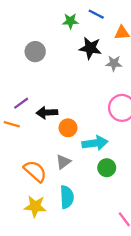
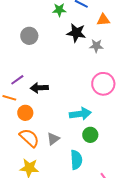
orange circle: (68, 128) -> (25, 113), moved
gray triangle: (63, 162) -> (53, 139), moved
cyan semicircle: (67, 197) -> (76, 160), moved

